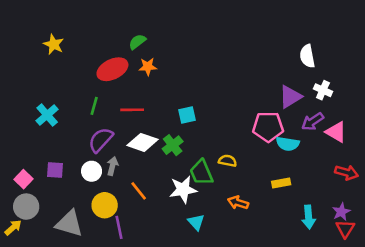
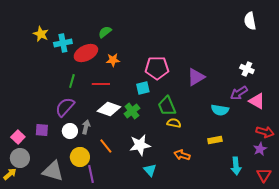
white semicircle: (307, 56) -> (250, 21), moved
orange star: (148, 67) -> (113, 60), moved
purple triangle: (290, 97) -> (196, 77), moved
cyan cross: (47, 115) -> (63, 43), moved, turned 30
pink pentagon: (268, 127) -> (157, 68), moved
purple semicircle: (101, 140) -> (65, 107), moved
green trapezoid: (201, 173) -> (167, 106), moved
purple star: (341, 212) -> (260, 149), moved

